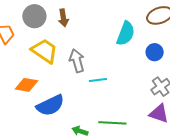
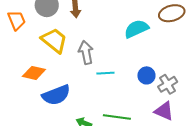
cyan semicircle: (126, 33) -> (136, 29), turned -140
blue circle: (155, 52) -> (146, 75), moved

